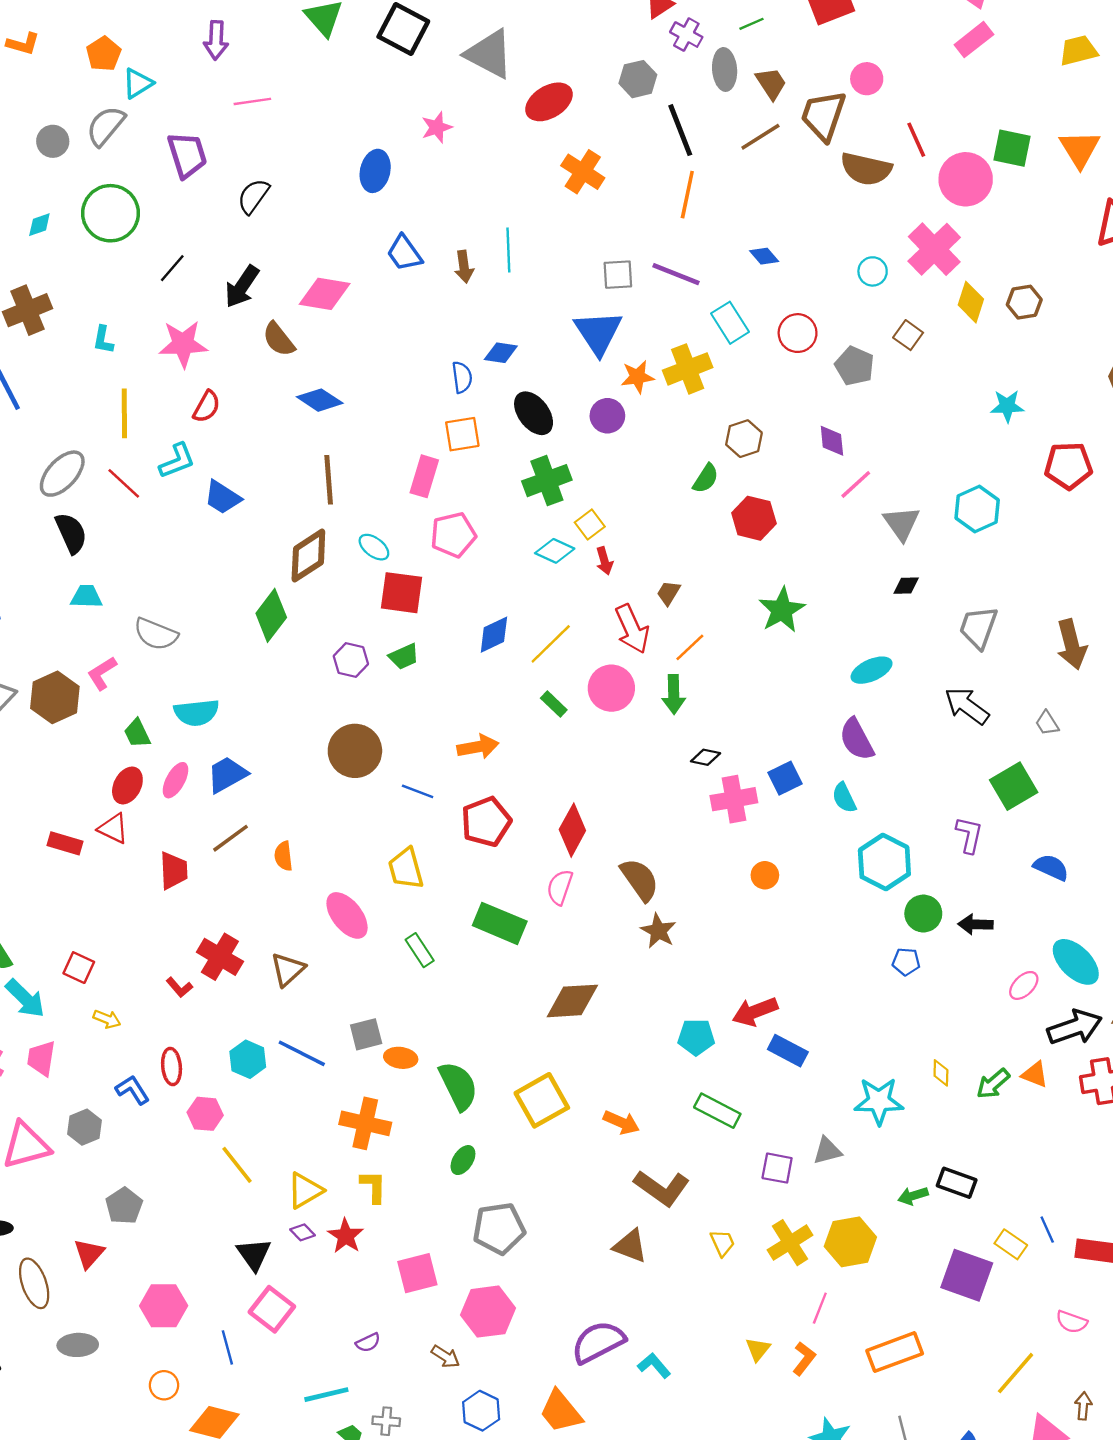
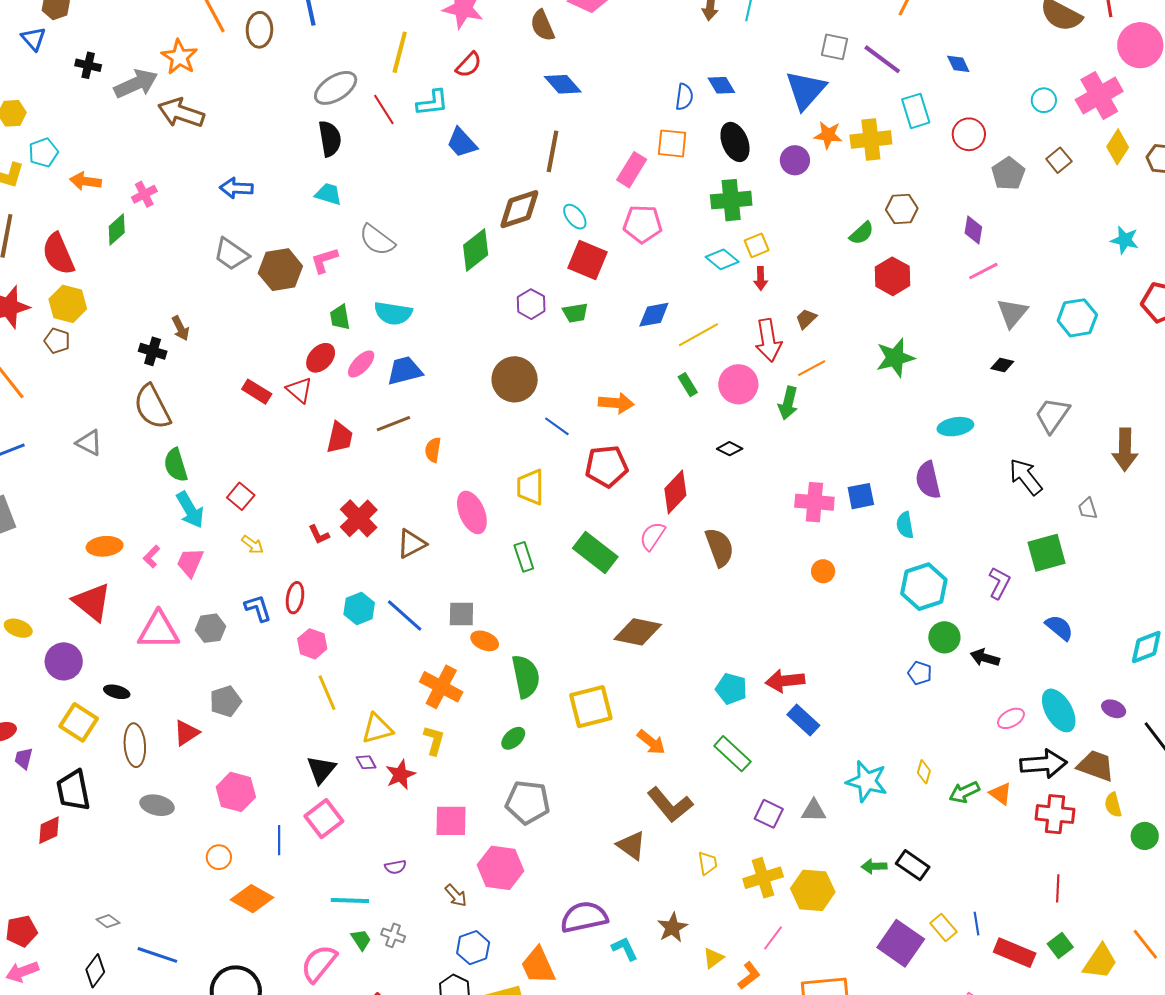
blue diamond: (501, 353) -> (721, 85), turned 36
black diamond: (706, 757) -> (730, 449), moved
brown star: (658, 931) -> (672, 928), moved

